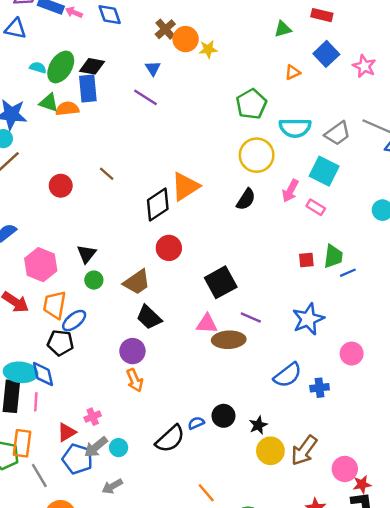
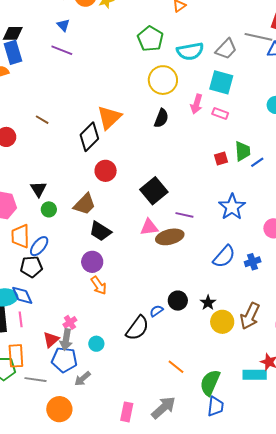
gray arrow: (96, 447) -> (66, 340), moved, turned -30
gray line: (39, 476) -> (35, 380), turned -40
gray arrow: (112, 486) -> (83, 379), moved

